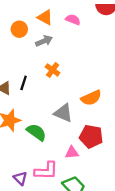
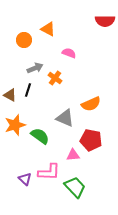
pink semicircle: (73, 20) -> (69, 53), moved
gray arrow: (44, 41) -> (35, 68), moved

